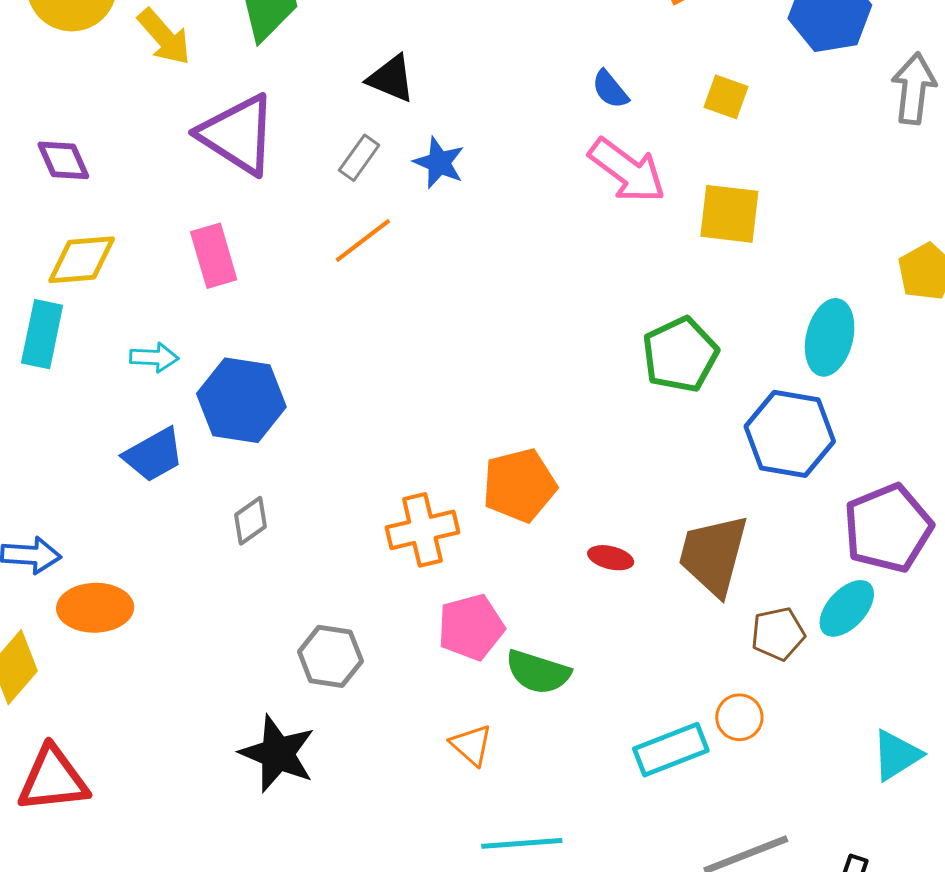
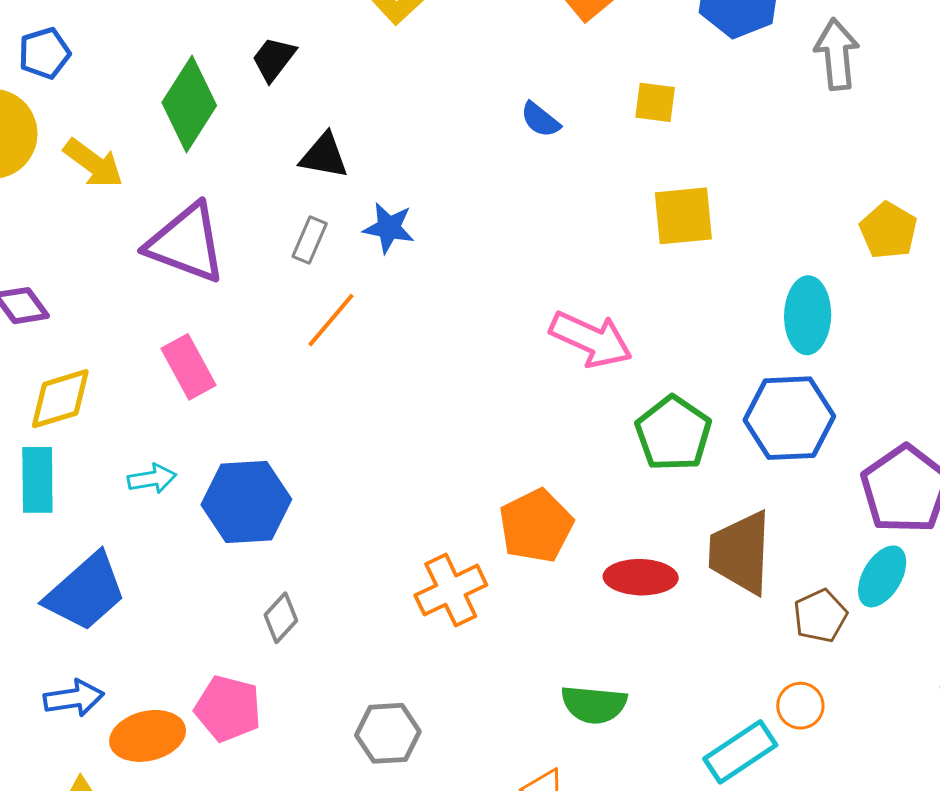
pink arrow: (627, 170) -> (591, 339), moved
green pentagon: (680, 355) -> (673, 433), moved
blue trapezoid: (154, 455) -> (86, 592), moved, size x1.4
red ellipse: (611, 558) -> (641, 577), size x1.6
pink pentagon: (471, 627) -> (228, 708), moved, turned -30

